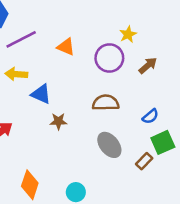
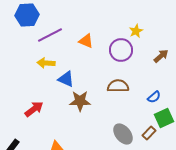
brown arrow: (148, 65) -> (161, 56), moved
brown star: (58, 121) -> (80, 101), size x1.5
gray ellipse: (109, 145) -> (123, 134), moved

